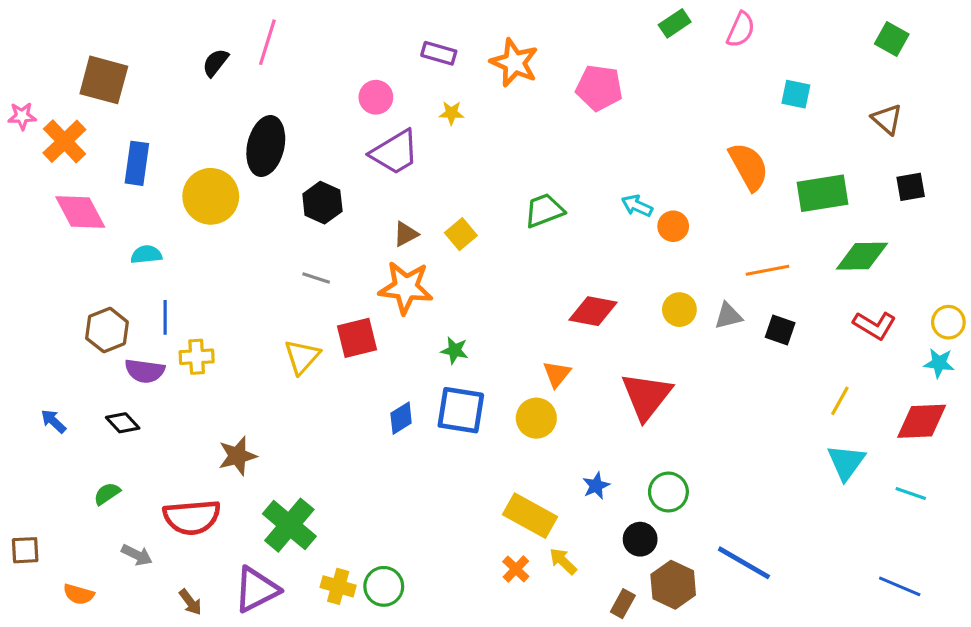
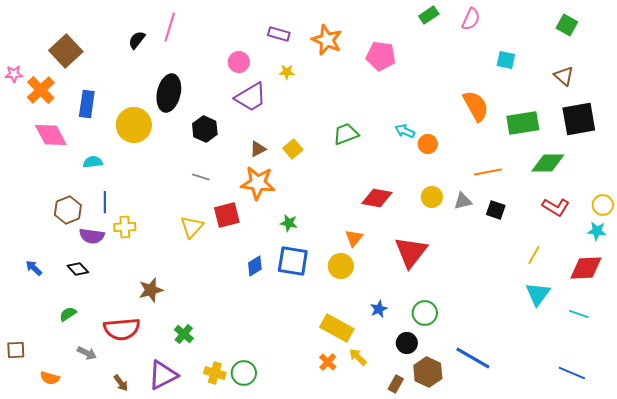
brown square: (104, 80) -> (66, 51), turned 32
black square: (911, 187) -> (579, 119), size x1.8
green cross: (289, 525) -> (184, 334), size x0.6

